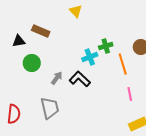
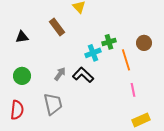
brown rectangle: (41, 31) -> (57, 27), moved, turned 30
green circle: (32, 63) -> (22, 76), moved

